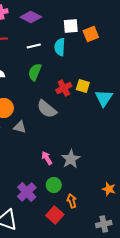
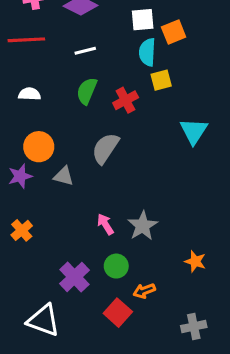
cyan semicircle: (60, 47) -> (147, 52), moved
yellow square: (83, 86) -> (161, 80), moved, turned -32
red cross: (64, 88) -> (126, 100), moved
gray semicircle: (47, 109) -> (105, 148), turned 85
orange star: (109, 189) -> (195, 261), moved
orange arrow: (72, 201) -> (144, 291), turned -96

